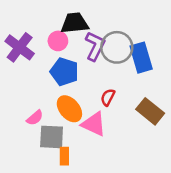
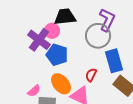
purple L-shape: (95, 46) -> (107, 20), moved
purple cross: (20, 47) -> (39, 40), moved
blue rectangle: (141, 58) -> (114, 61), moved

